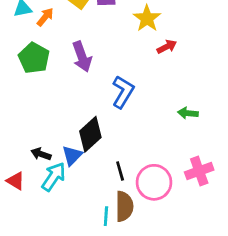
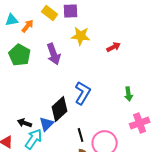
yellow star: (147, 18) -> (81, 36), moved, turned -30
blue L-shape: (123, 92) -> (83, 93), moved
green arrow: (188, 113) -> (129, 94), turned -104
pink cross: (199, 171) -> (140, 123), moved

